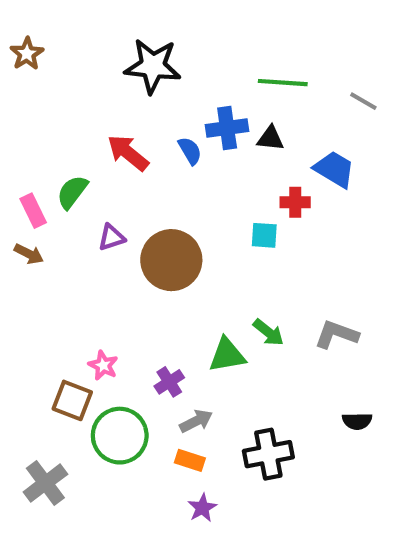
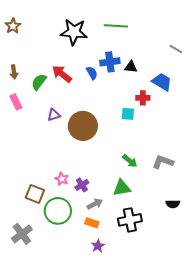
green line: (283, 83) -> (116, 26), moved
green semicircle: (72, 192) -> (39, 82), moved
brown arrow: (29, 254) -> (14, 72), moved, turned 56
green triangle: (227, 355) -> (122, 188), moved
pink star: (103, 365) -> (62, 179), moved

